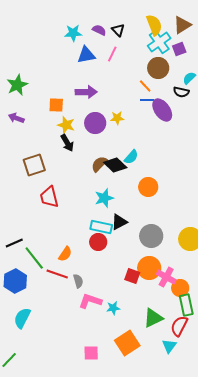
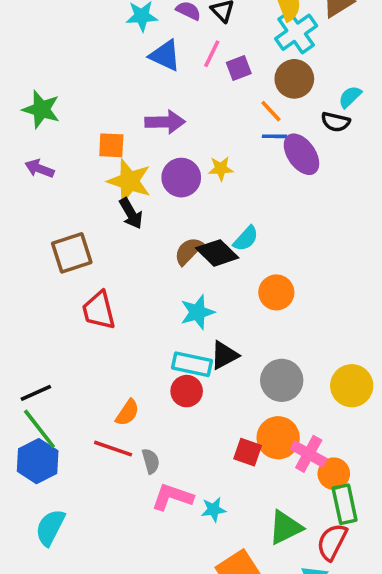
purple square: (179, 49) -> (239, 68), moved
blue triangle: (86, 55) -> (165, 56), turned 36
green star: (17, 85) -> (41, 109), turned -30
yellow star: (66, 125) -> (129, 181), size x1.4
green line: (34, 258) -> (39, 429), moved

